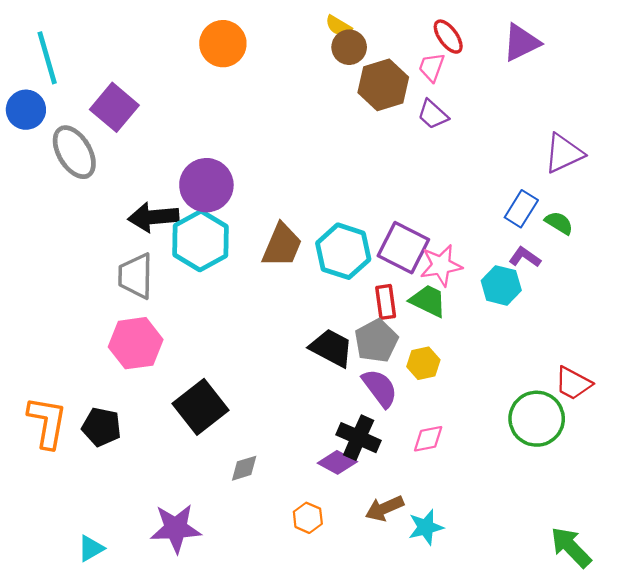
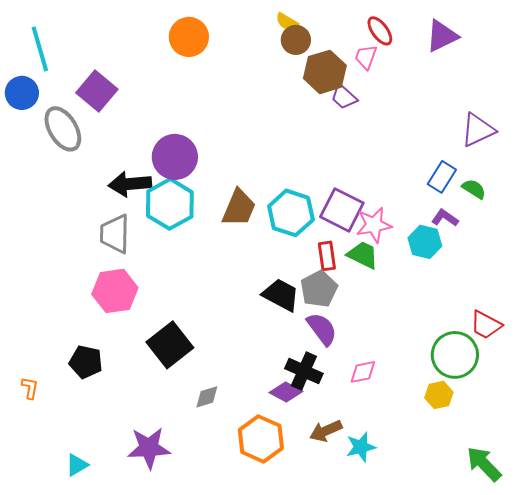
purple trapezoid: (433, 114) -> (344, 97), moved
yellow hexagon: (423, 363) -> (439, 395), moved
orange L-shape: (47, 422) -> (30, 388), moved, size x0.5
orange hexagon: (308, 518) -> (261, 439), size x1.8

